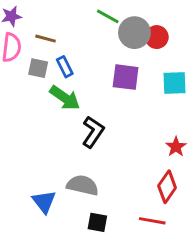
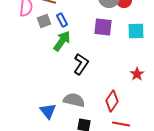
gray square: (38, 68) -> (44, 21), turned -32
green arrow: (65, 98) -> (62, 41), turned -90
red diamond: (167, 187) -> (112, 101), moved

